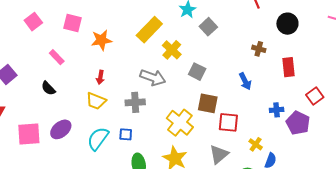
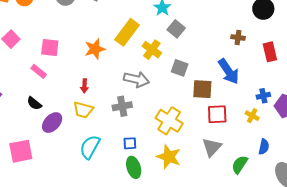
pink square: (73, 23) -> (50, 48), moved
gray square: (208, 27) -> (176, 29), moved
orange star: (101, 40) -> (95, 49), moved
blue arrow: (245, 81) -> (229, 71), size x1.5
brown square: (208, 103) -> (202, 89), moved
purple ellipse: (61, 129) -> (52, 123), moved
blue square: (126, 134) -> (130, 143), moved
yellow cross: (256, 144) -> (252, 116), moved

